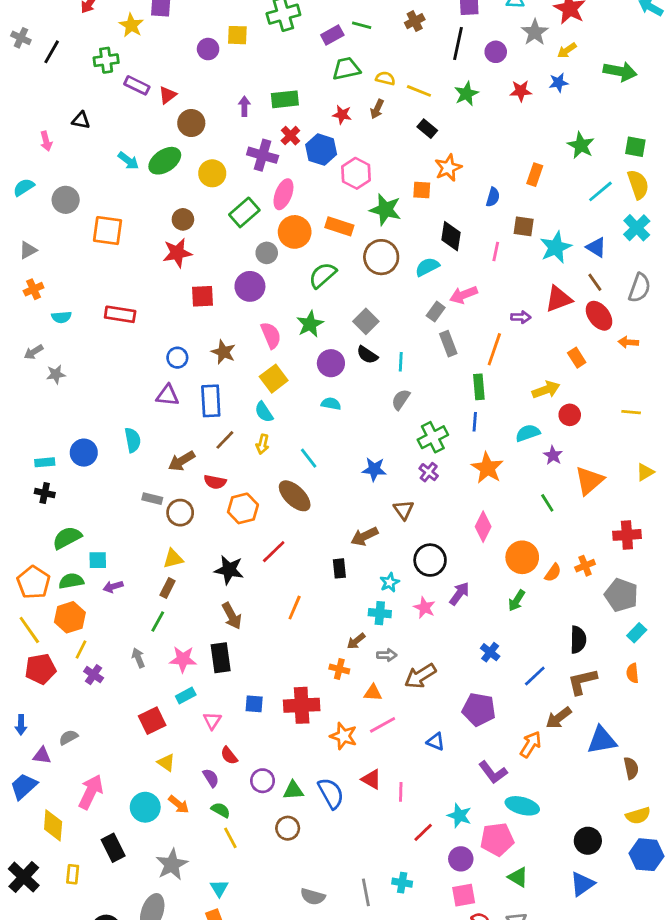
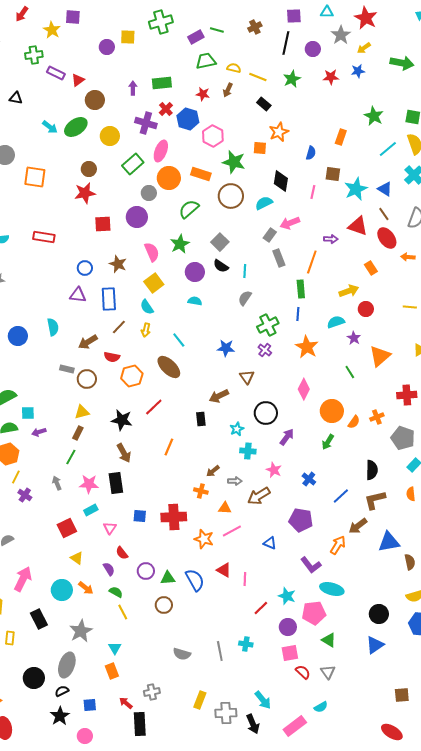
red triangle: (559, 299) -> (358, 226), turned 40
pink star: (424, 608) -> (274, 470), moved
cyan cross: (380, 613) -> (248, 451), moved

